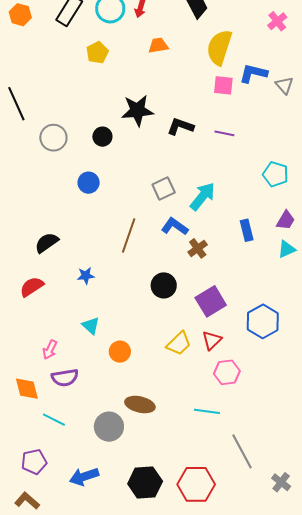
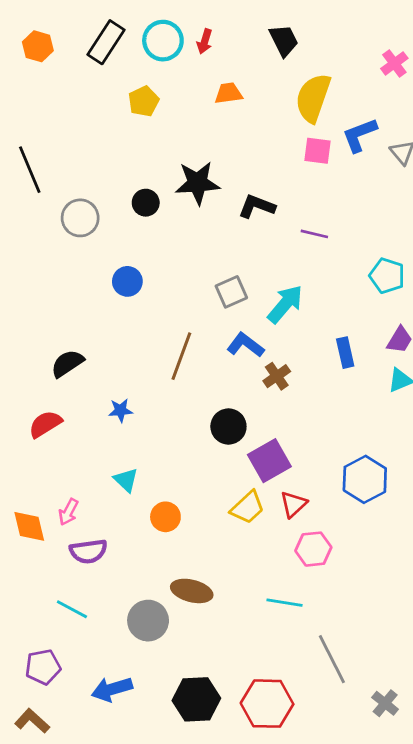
blue L-shape: (253, 73) -> (360, 135), turned -36
purple line: (224, 133) -> (314, 234), moved
black circle: (102, 137) -> (146, 203), moved
purple square: (211, 301) -> (269, 461), moved
orange diamond: (27, 389) -> (29, 526), moved

